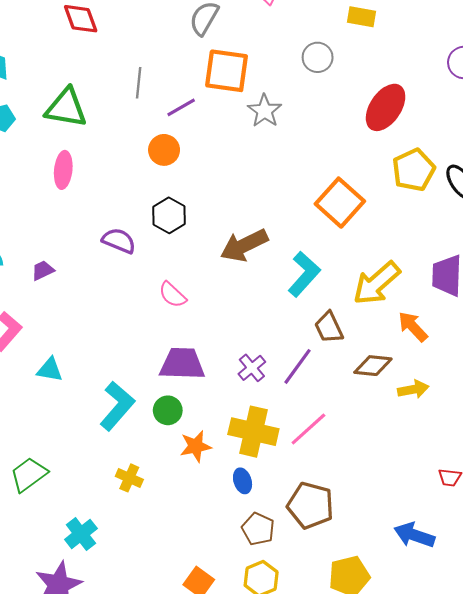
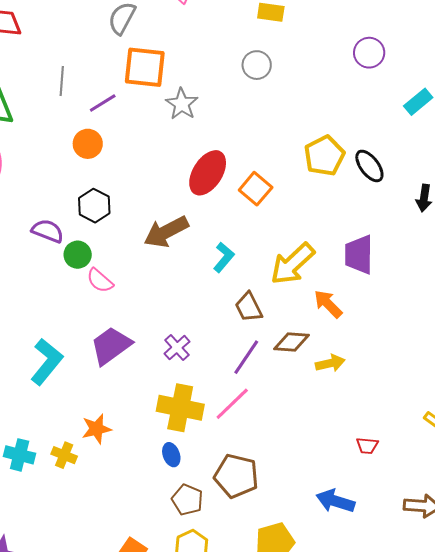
gray circle: (318, 57) -> (257, 65), moved
red ellipse: (386, 107) -> (208, 173), moved
orange square: (340, 203) -> (256, 189), size x0.7
cyan L-shape: (304, 274) -> (224, 257), size x0.7
purple trapezoid: (182, 364) -> (111, 346), turned -36
purple line: (297, 366) -> (246, 357), moved
cyan L-shape: (117, 406) -> (47, 362), moved
green circle: (168, 410) -> (78, 255), moved
orange star: (196, 446) -> (96, 429), moved
cyan cross: (81, 534) -> (20, 455), moved, turned -36

